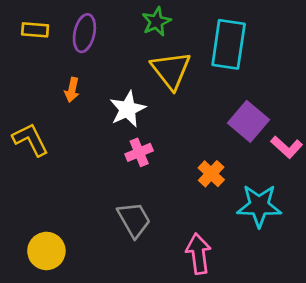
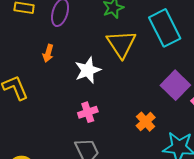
cyan rectangle: (229, 44) -> (165, 28), turned -39
pink cross: (139, 152) -> (88, 112), moved

